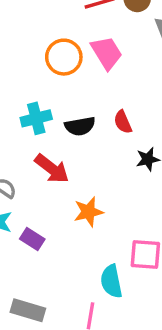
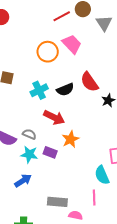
red semicircle: (123, 122) -> (89, 82), size x1.5
orange star: (88, 212) -> (71, 139), moved
purple rectangle: (32, 239) -> (50, 152), moved

